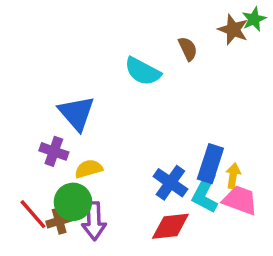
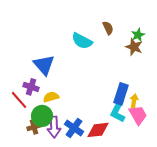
green star: (254, 19) -> (138, 35), moved
brown star: (233, 30) -> (134, 47), moved
blue cross: (170, 183) -> (74, 128), moved
pink trapezoid: (240, 200) -> (138, 115), turned 40
red line: (33, 214) -> (19, 100), moved

